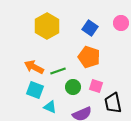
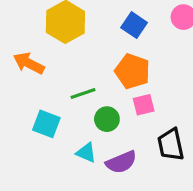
orange arrow: (34, 67) -> (29, 63), moved
pink square: (96, 86) -> (144, 105), moved, turned -32
cyan triangle: (50, 107) -> (86, 153), moved

